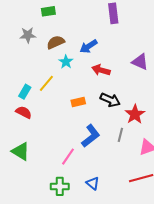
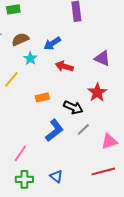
black arrow: (110, 100) -> (73, 107), moved
red star: (135, 114) -> (97, 92), moved
gray line: (120, 135) -> (83, 129), turned 32
pink line: (68, 157) -> (20, 153), moved

